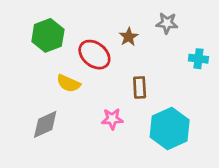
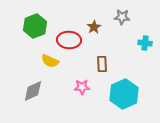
red ellipse: (94, 55) -> (69, 40), turned -35

